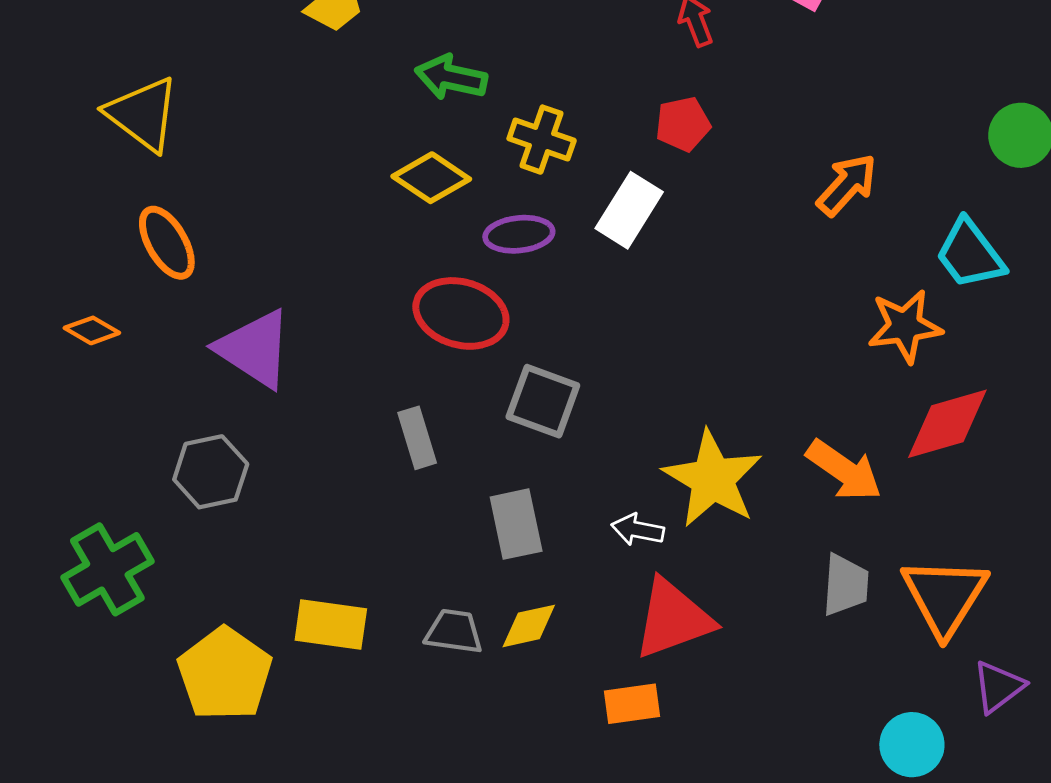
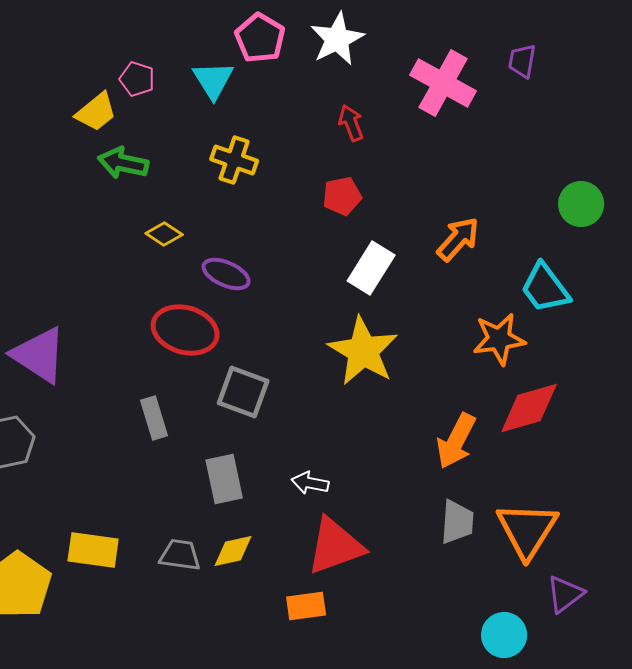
green arrow: (451, 77) -> (123, 163), moved
yellow cross: (542, 140) -> (234, 160), moved
yellow diamond: (431, 178) -> (164, 234), size x0.7
white rectangle: (629, 210) -> (371, 268), moved
purple ellipse: (519, 234) -> (226, 274), turned 30
orange arrow: (844, 470) -> (456, 441), turned 82
yellow star: (713, 479) -> (363, 351), moved

